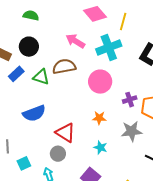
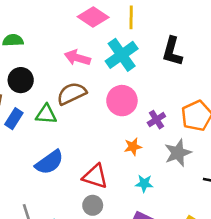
purple cross: (130, 100) -> (156, 120), moved

